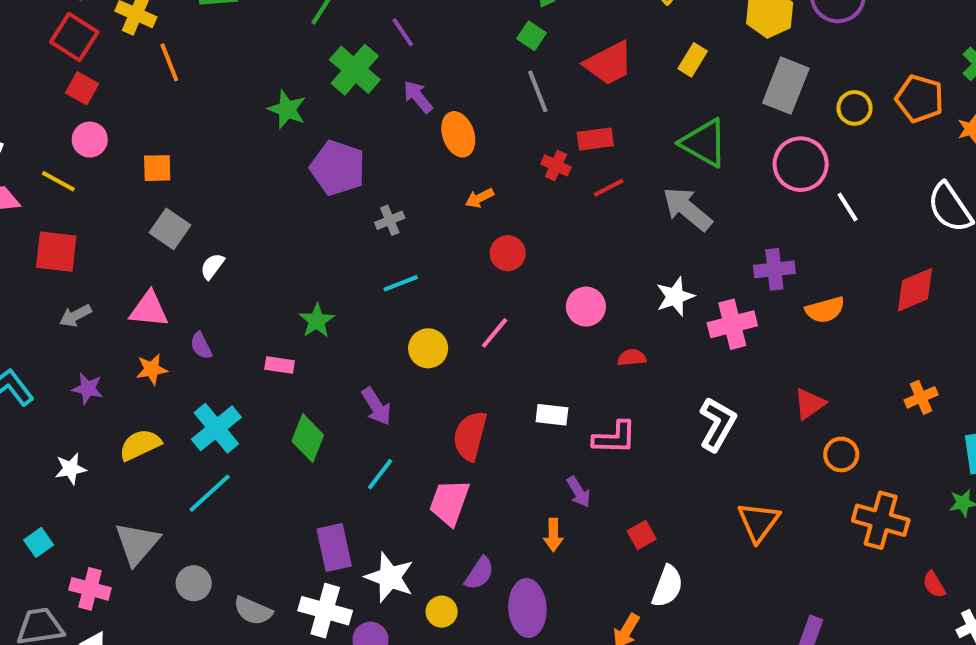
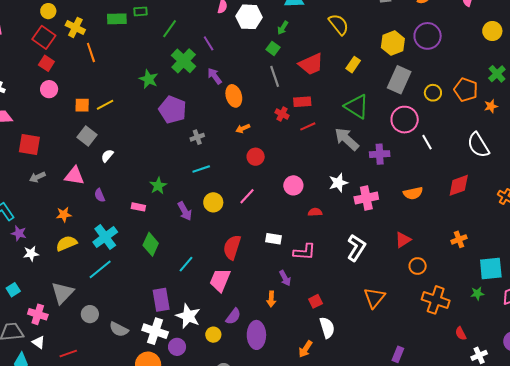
yellow line: (58, 181) -> (105, 105), moved, turned -60
purple cross: (774, 269) -> (380, 154), moved
orange star: (152, 369) -> (64, 215), moved
purple star: (88, 389) -> (19, 233), moved
purple arrow: (376, 406) -> (185, 211), moved
white semicircle: (667, 586) -> (327, 328), turned -40

